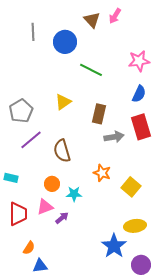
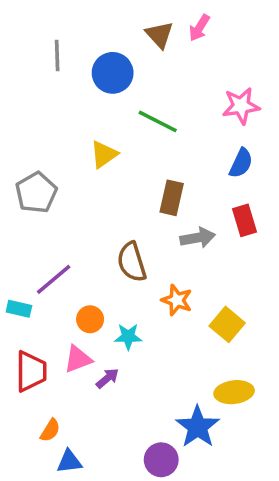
yellow triangle: (63, 102) -> (104, 154), moved
red rectangle: (141, 127) -> (244, 220), size x0.7
purple line: (31, 140) -> (54, 279), moved
brown semicircle: (62, 151) -> (132, 262), moved
purple circle: (141, 265) -> (161, 460), moved

